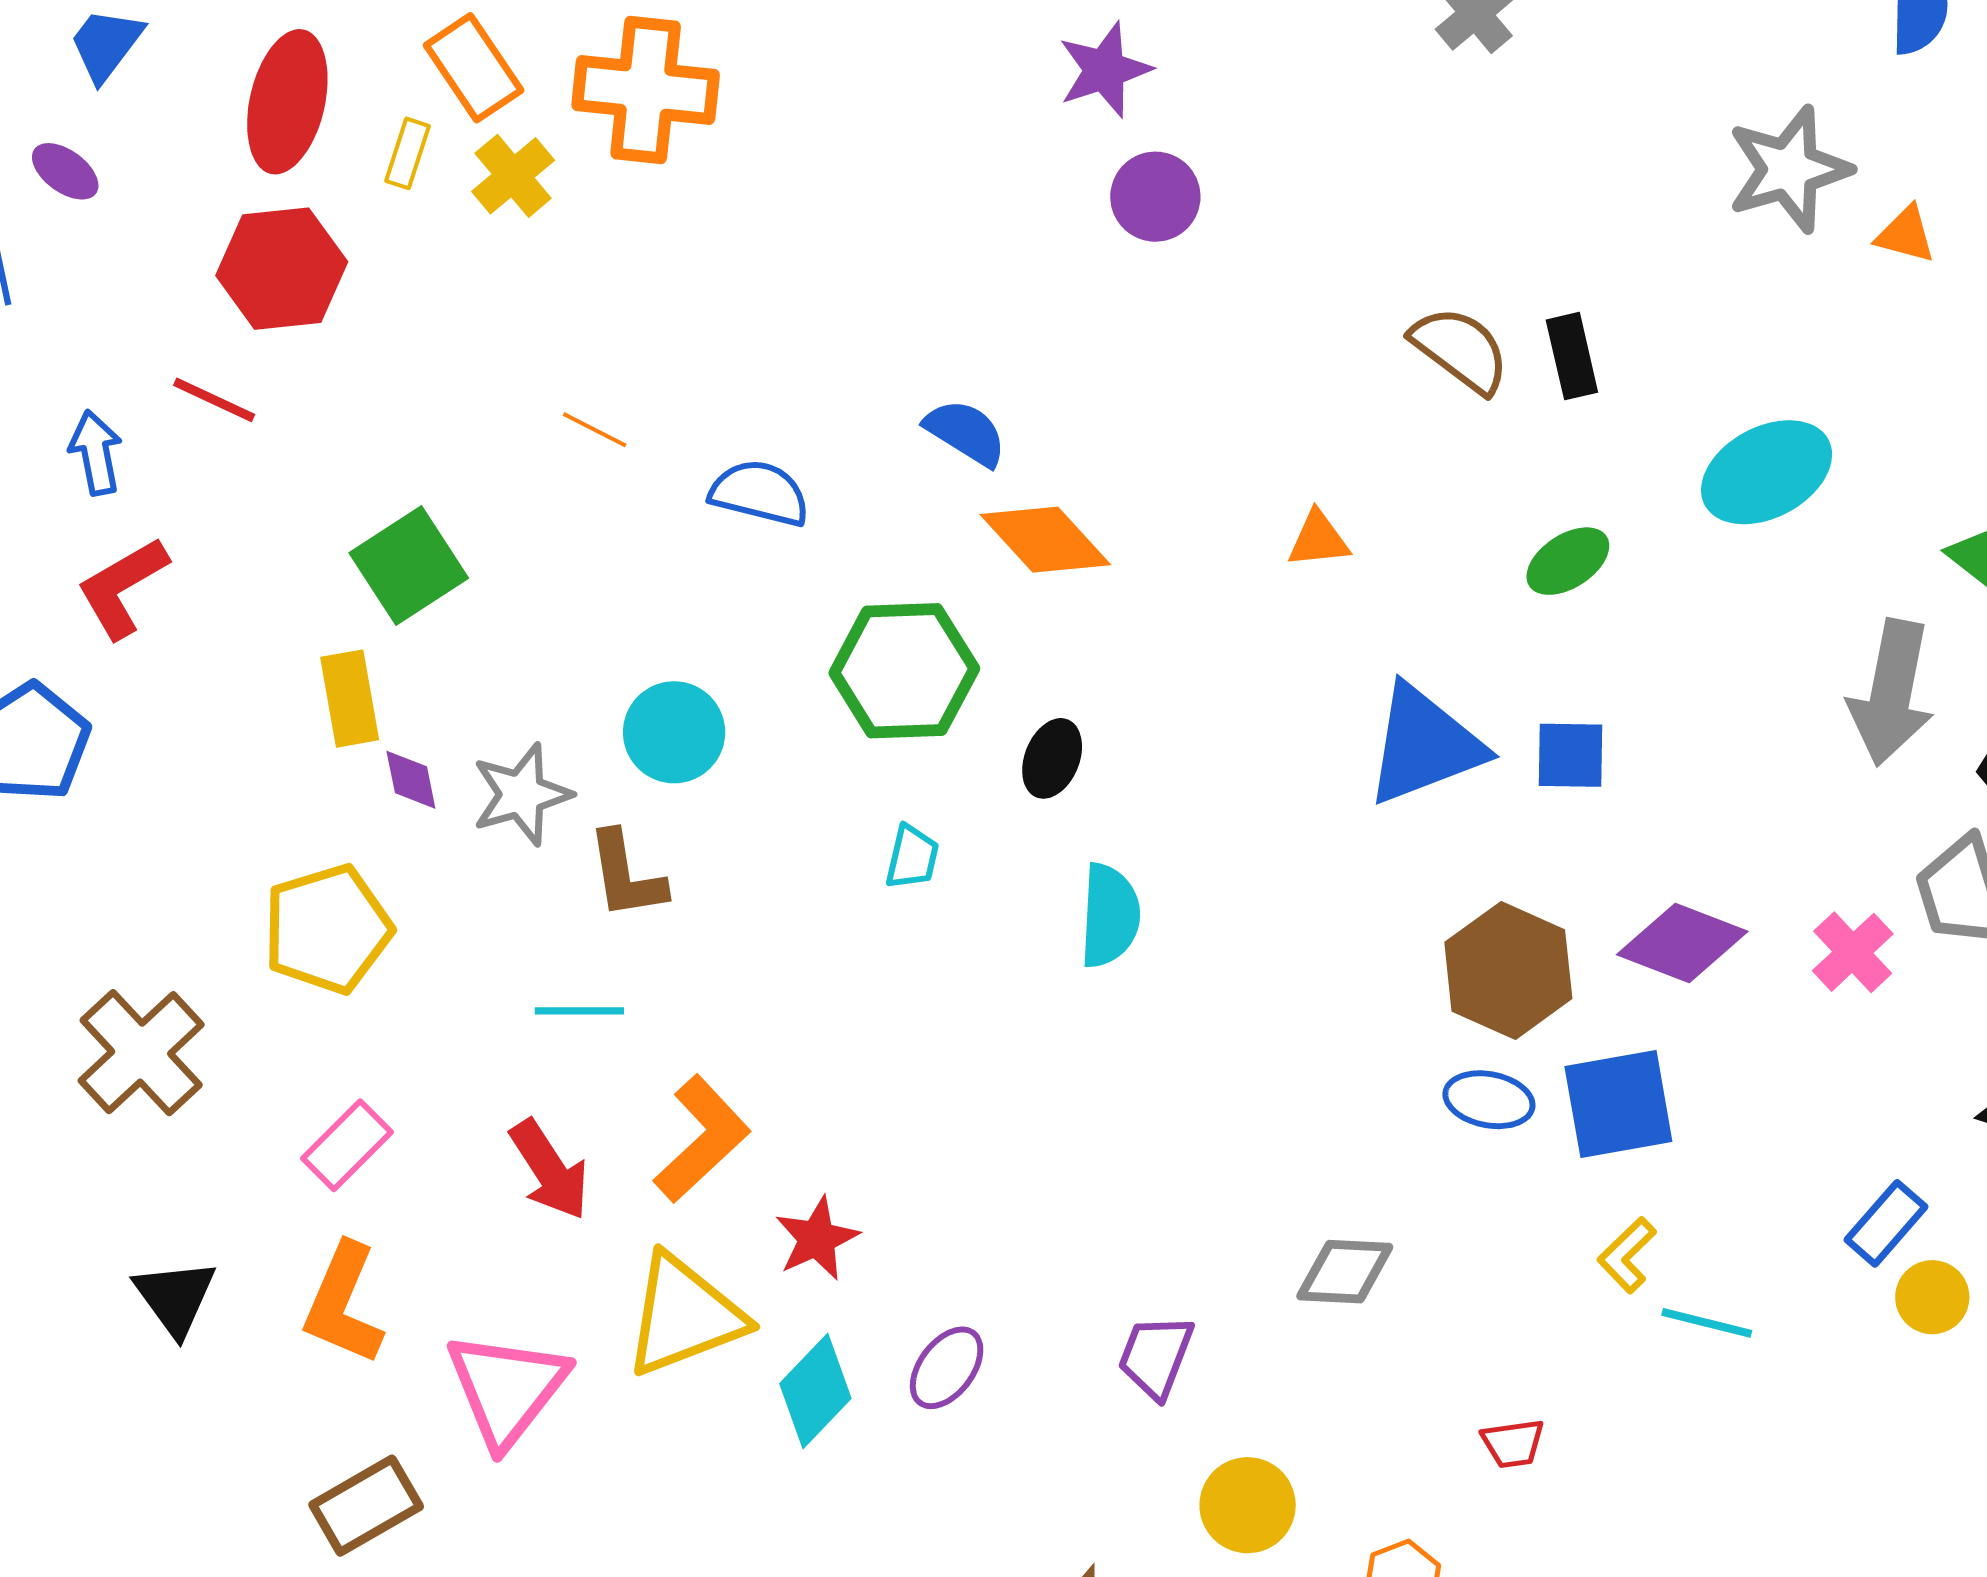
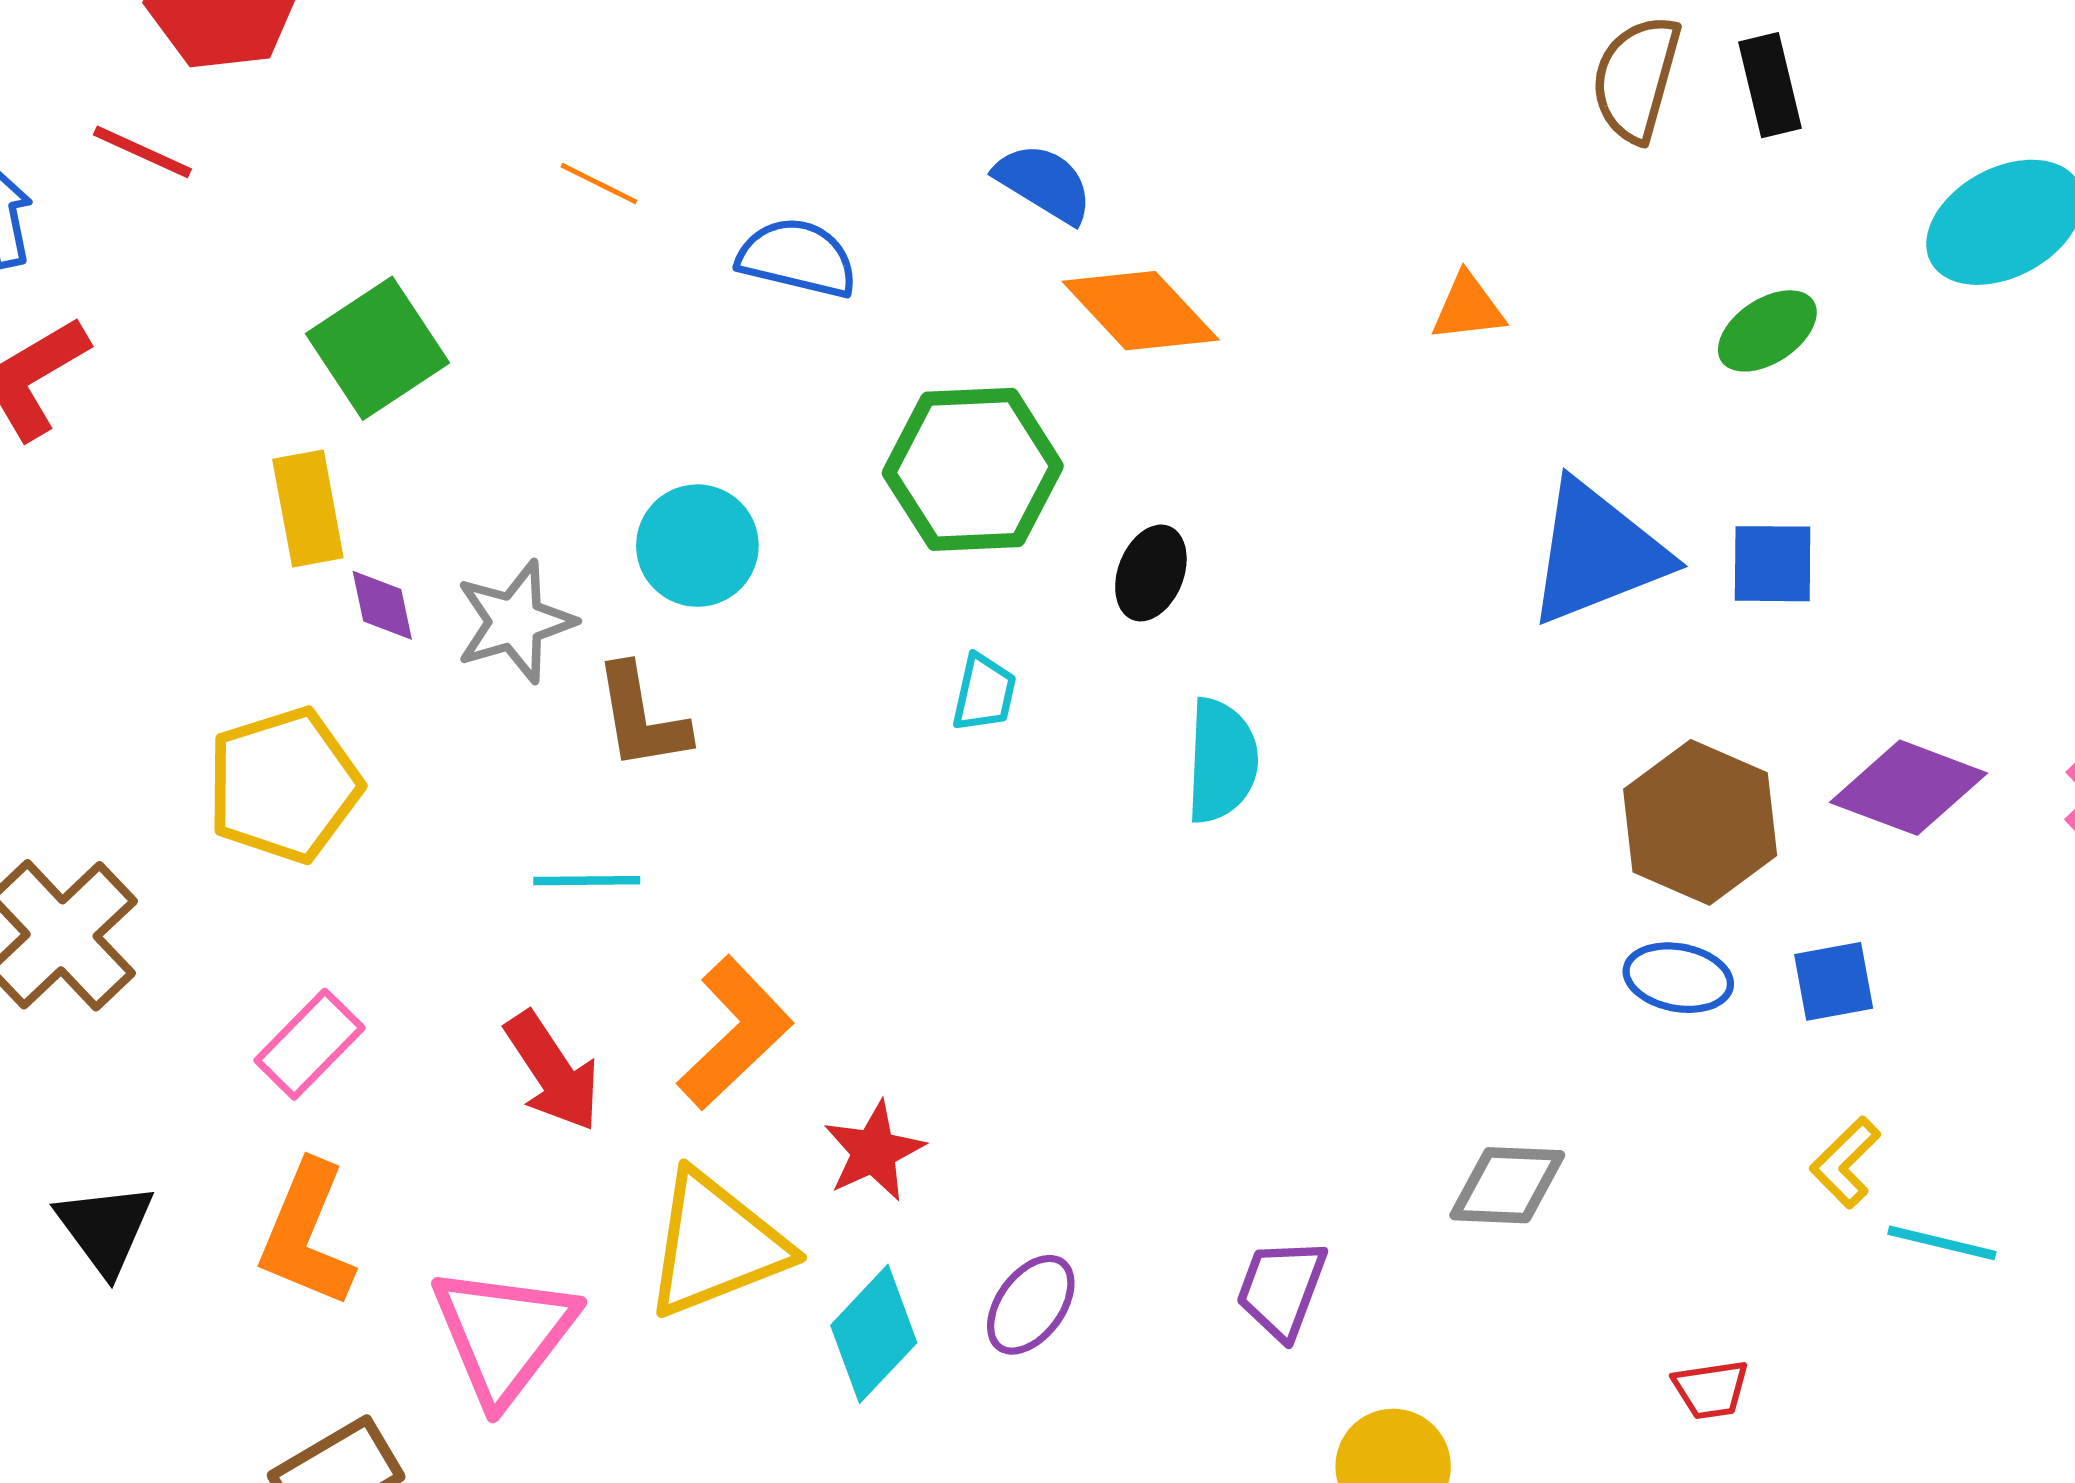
brown semicircle: (1460, 350) -> (1636, 79), turned -111
blue square: (1618, 1104) -> (1834, 981), size x0.6

